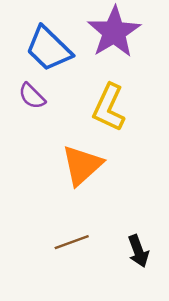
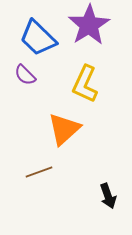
brown line: (72, 242) -> (39, 172), moved

